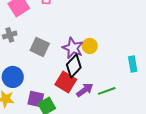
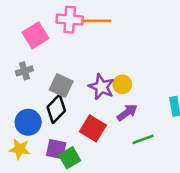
black diamond: (74, 66) -> (56, 109), moved
purple arrow: (85, 90) -> (127, 112), moved

